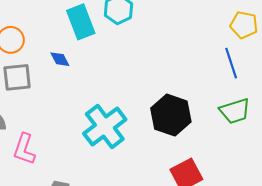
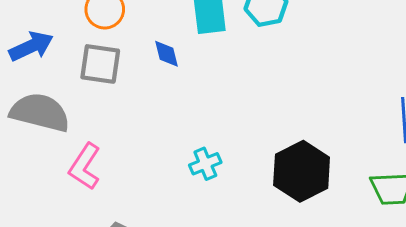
cyan cross: (105, 126) -> (205, 164), size x0.5

